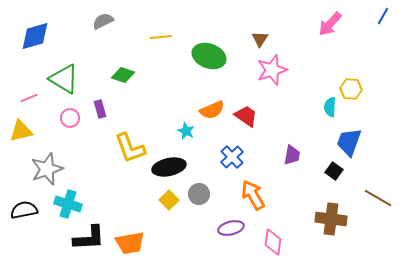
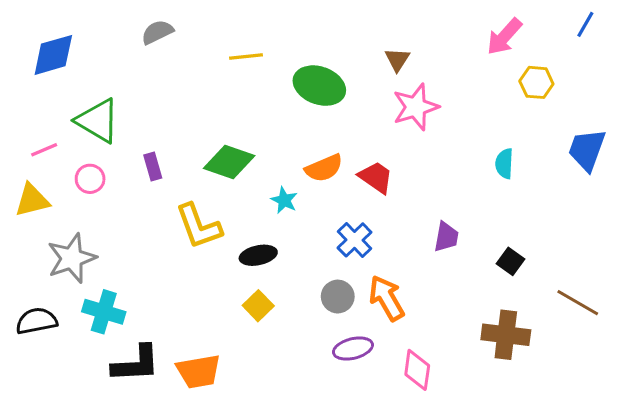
green diamond: (123, 75) -> (229, 162), moved, size x1.4
yellow hexagon: (351, 89) -> (536, 82), moved
pink circle: (70, 118) -> (90, 179), moved
blue trapezoid: (349, 142) -> (587, 150), moved
black ellipse: (169, 167) -> (258, 255), size x0.7
gray circle: (199, 194) -> (338, 297), moved

